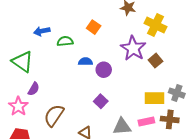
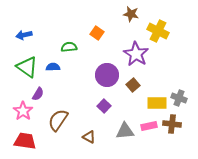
blue arrow: (42, 31) -> (24, 35), moved
brown square: (155, 61) -> (133, 85), moved
blue semicircle: (85, 62) -> (53, 67), moved
purple circle: (104, 70) -> (107, 75), size x1.5

